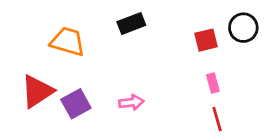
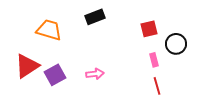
black circle: (243, 28) -> (176, 44), moved

